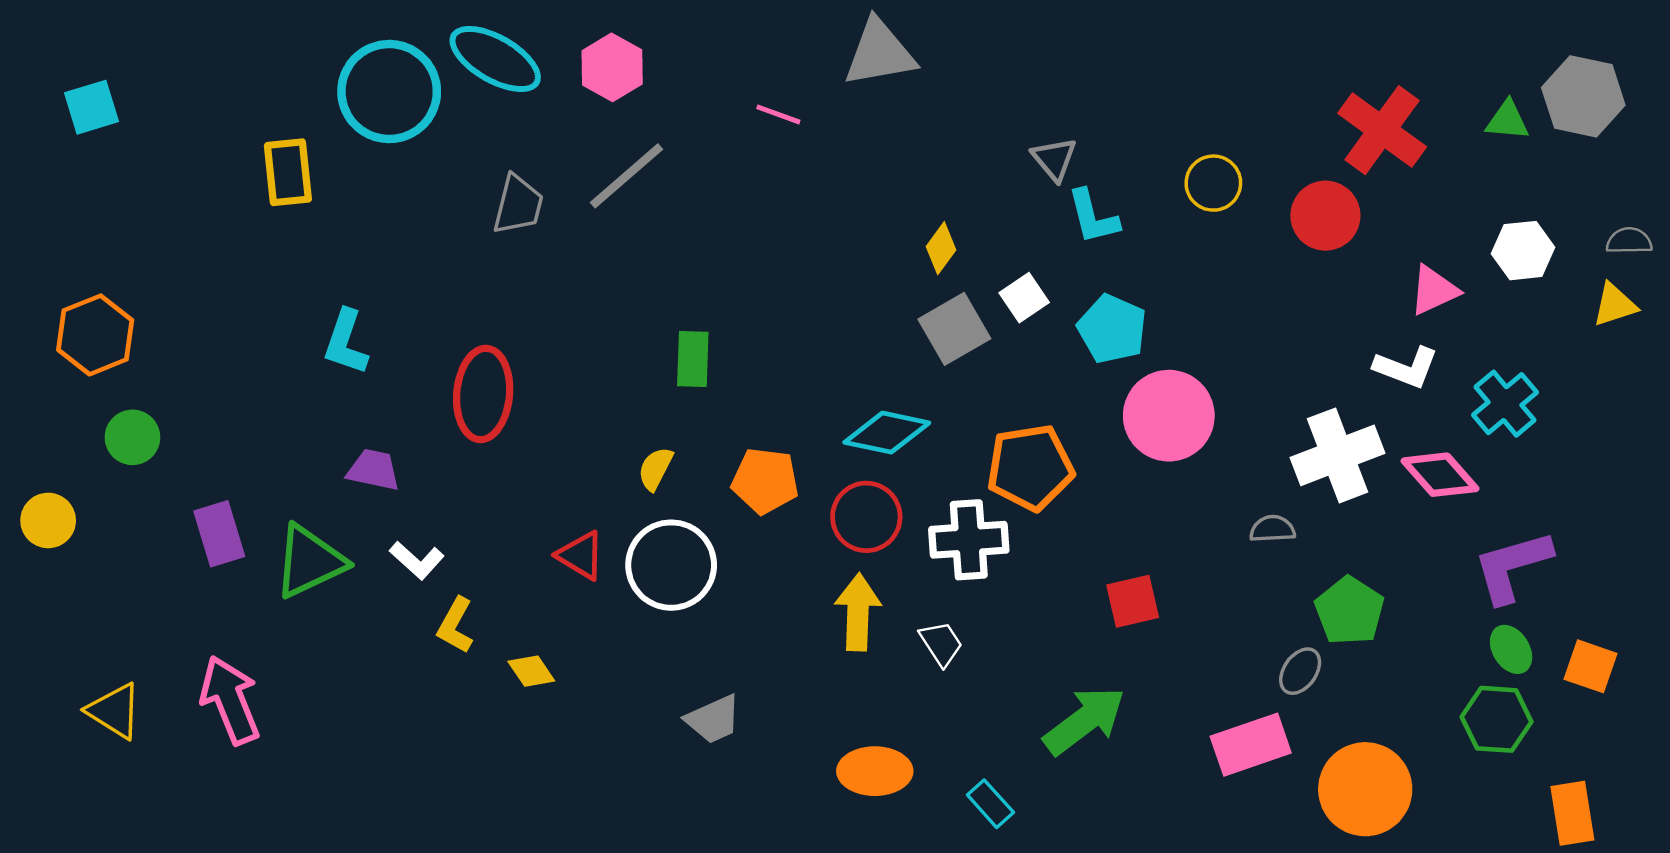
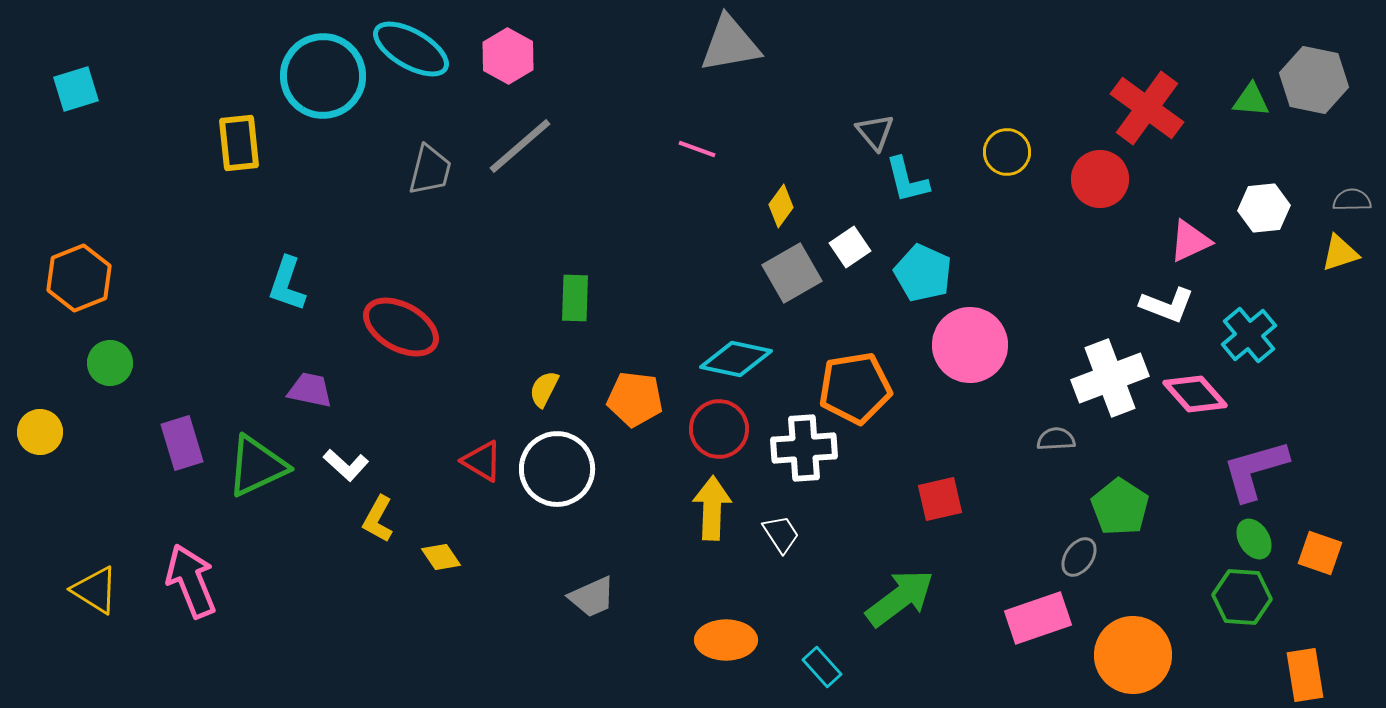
pink line: (778, 114) -> (697, 149), moved
red ellipse: (483, 394) -> (401, 327), turned -66

